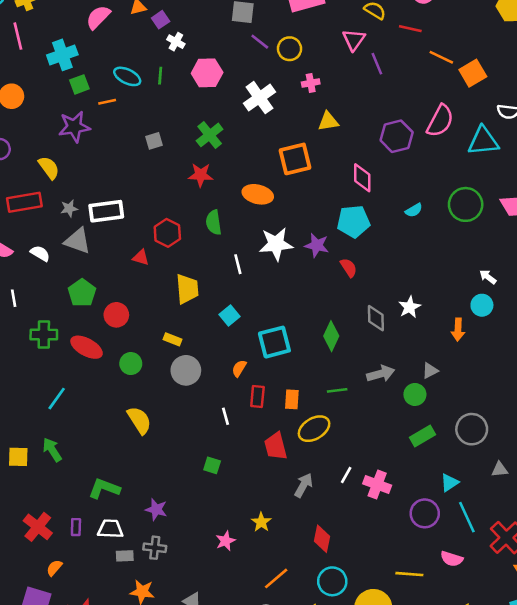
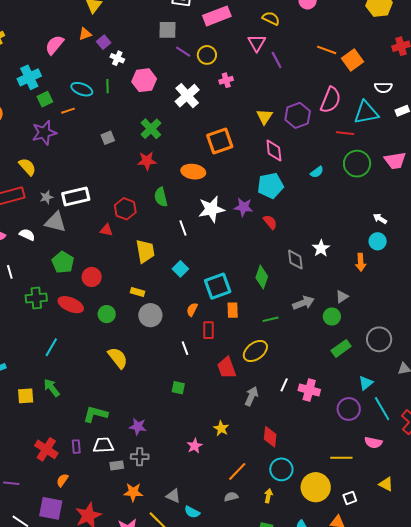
red line: (410, 29) -> (345, 133), moved
yellow triangle: (328, 121) -> (264, 117), moved, turned -42
orange rectangle: (292, 399) -> (233, 310), moved

